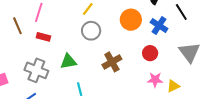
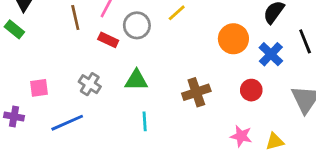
gray circle: (91, 31) -> (137, 25), moved
gray cross: (36, 70) -> (90, 84), size x0.7
pink star: (155, 80) -> (241, 136), moved

